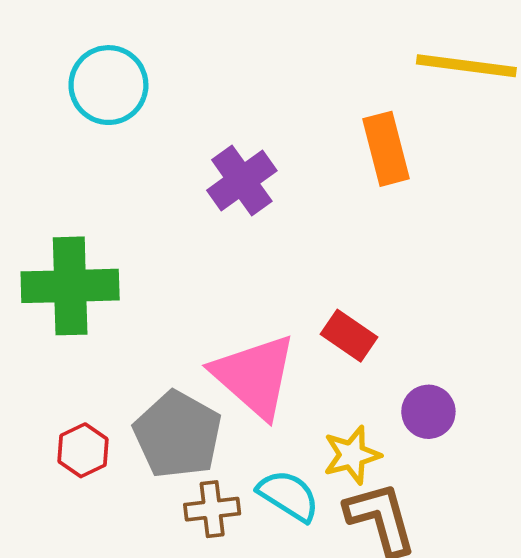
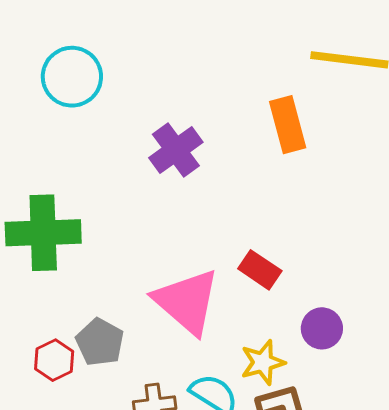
gray pentagon: (178, 435) -> (100, 342), moved, size x0.7

